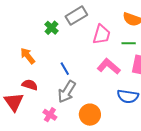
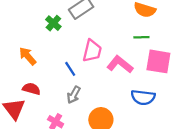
pink trapezoid: (101, 34) -> (92, 51), moved
gray arrow: (67, 92) -> (74, 95), size x0.7

